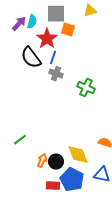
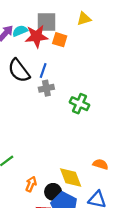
cyan semicircle: (32, 22) -> (20, 31), turned -128
red star: (47, 39) -> (37, 36), moved, turned 30
gray cross: (56, 74) -> (46, 88), turned -32
black circle: (56, 162) -> (53, 192), moved

